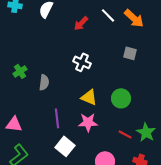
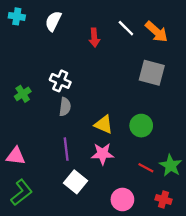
red arrow: (81, 23) -> (94, 38), turned -49
gray square: (130, 53) -> (152, 73), size x1.6
white cross: (82, 62) -> (60, 81), moved
gray semicircle: (44, 82) -> (65, 107), moved

